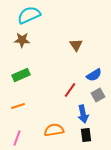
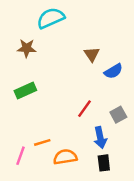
cyan semicircle: (29, 15) -> (51, 18), moved
blue semicircle: (94, 75) -> (113, 71), moved
orange line: (18, 106) -> (42, 142), moved
pink line: (17, 138) -> (21, 156), moved

